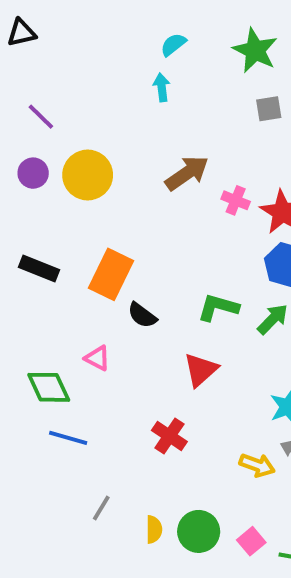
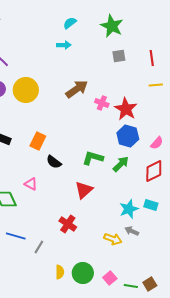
cyan arrow: (162, 87) -> (64, 45), turned 96
orange rectangle: (111, 274) -> (38, 141), size x0.7
blue line: (68, 438) -> (16, 236), moved
gray line: (101, 508) -> (39, 247), moved

